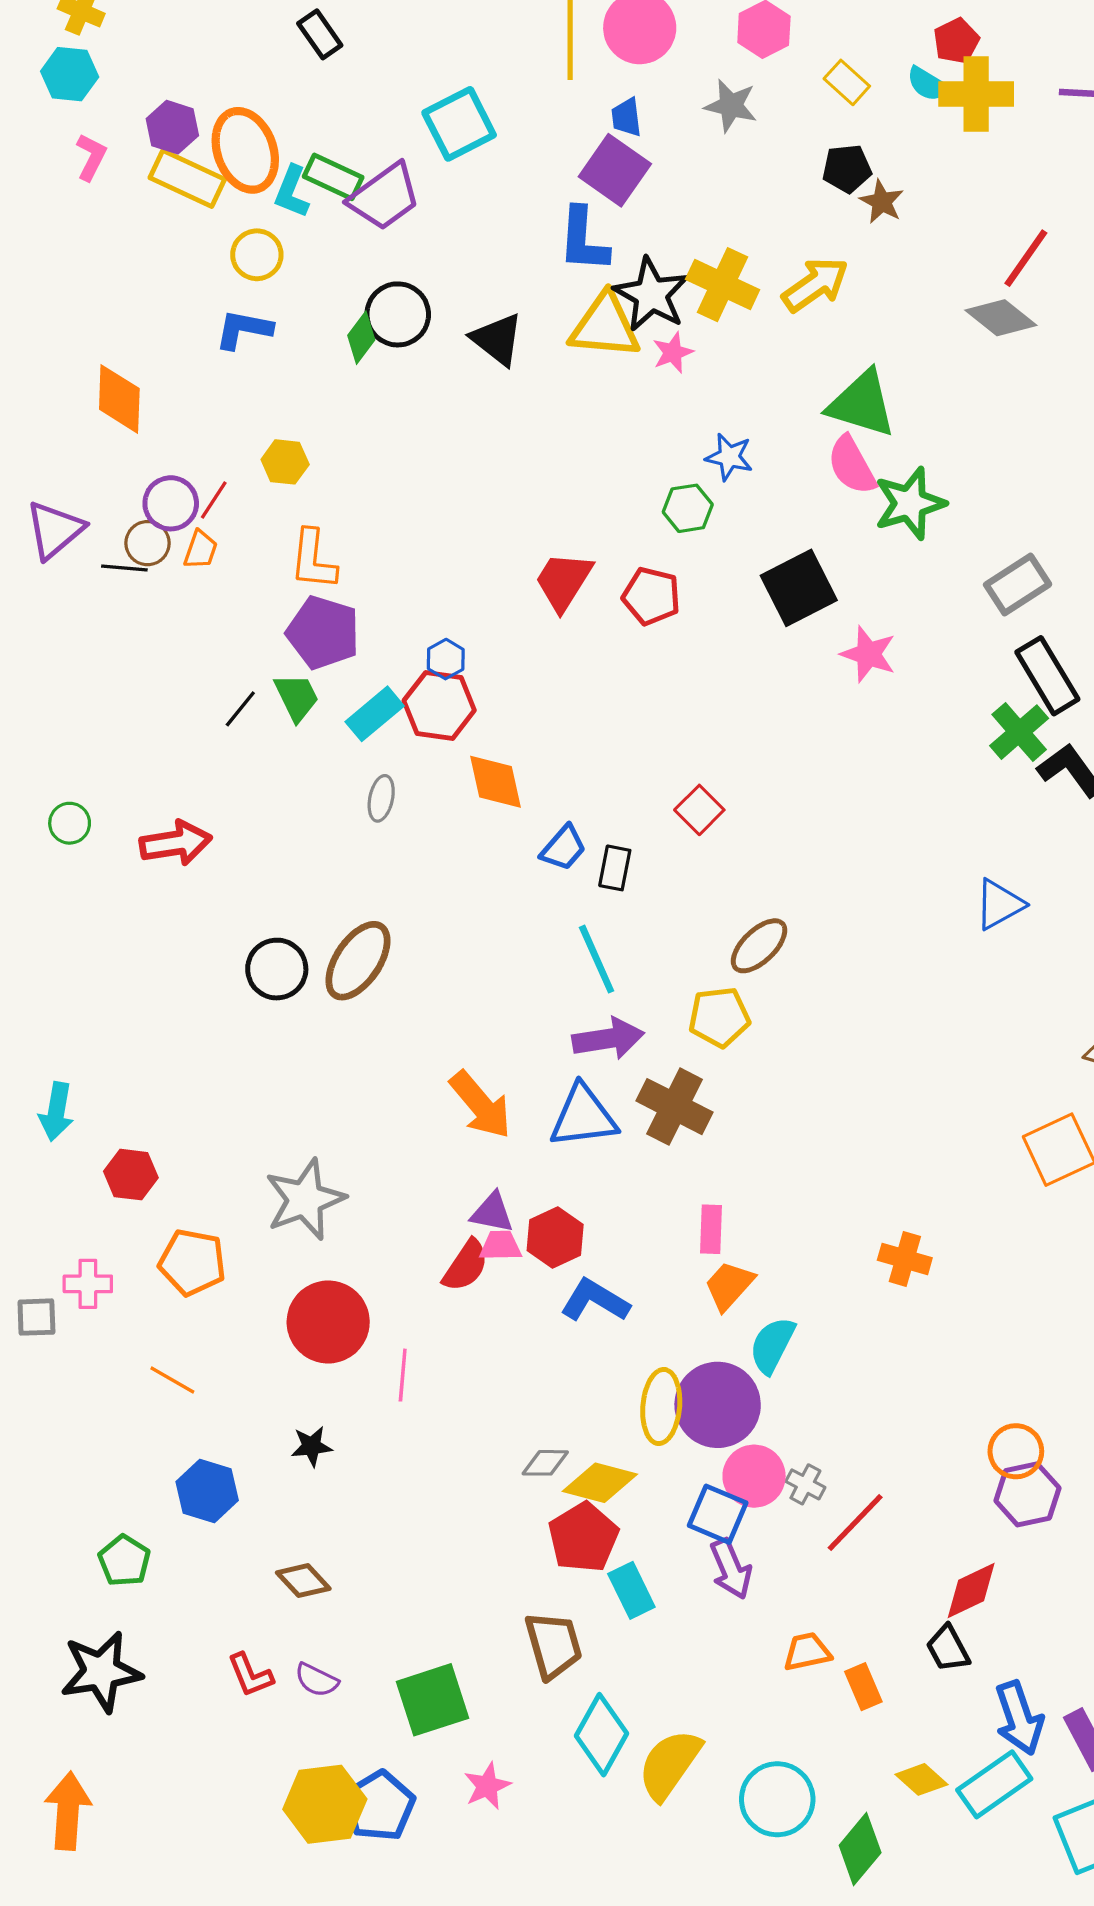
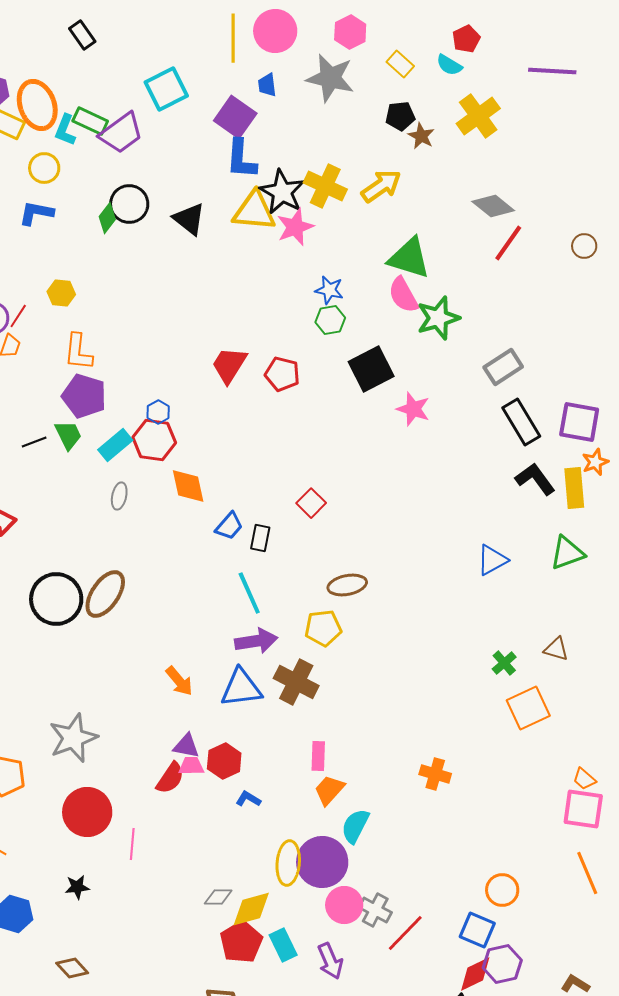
yellow cross: (976, 94) -> (478, 116), moved, turned -36
gray star: (731, 106) -> (330, 78), size x1.5
purple square: (615, 170) -> (235, 117), moved
red line: (1026, 258) -> (508, 243), moved
pink star: (673, 353) -> (295, 227), size x1.5
green hexagon: (688, 508) -> (330, 320), moved
black line: (240, 709) -> (34, 442), turned 30
green cross: (1019, 732) -> (504, 663), moved, size x0.7
brown ellipse: (759, 946) -> (347, 585), turned 33
black circle: (277, 969) -> (56, 599), size x1.4
orange arrow: (481, 1105) -> (179, 681), size x0.7
blue L-shape: (595, 1300) -> (248, 799), size x0.6
yellow diamond: (600, 1483) -> (251, 909), turned -30
gray cross: (805, 1484) -> (375, 910), size x1.4
purple hexagon: (1027, 1494) -> (502, 964), moved
blue square: (718, 1514) -> (477, 930), moved
cyan rectangle: (631, 1590) -> (283, 945), moved

